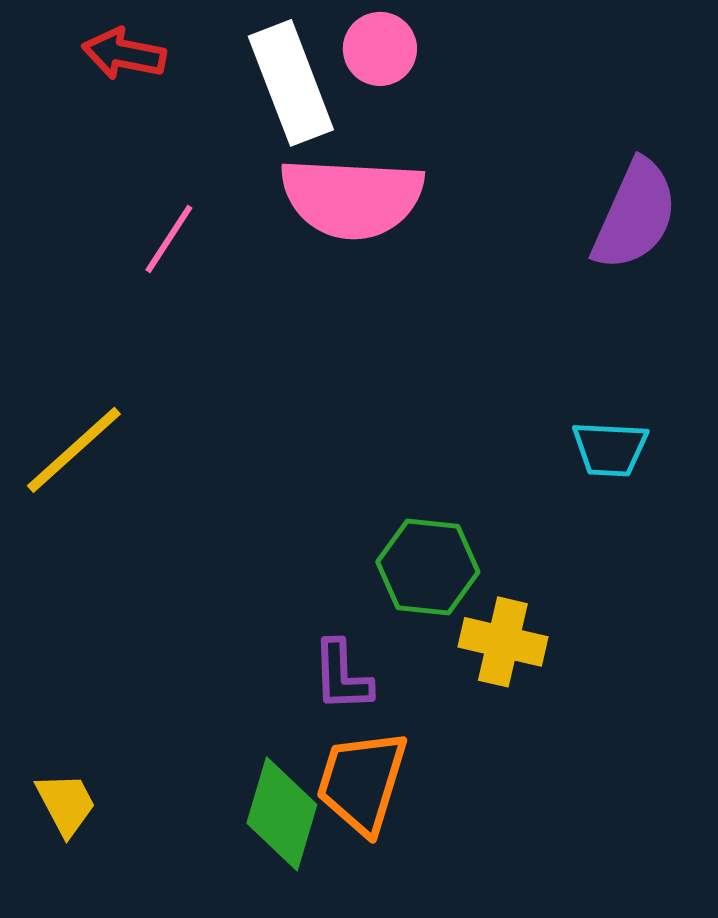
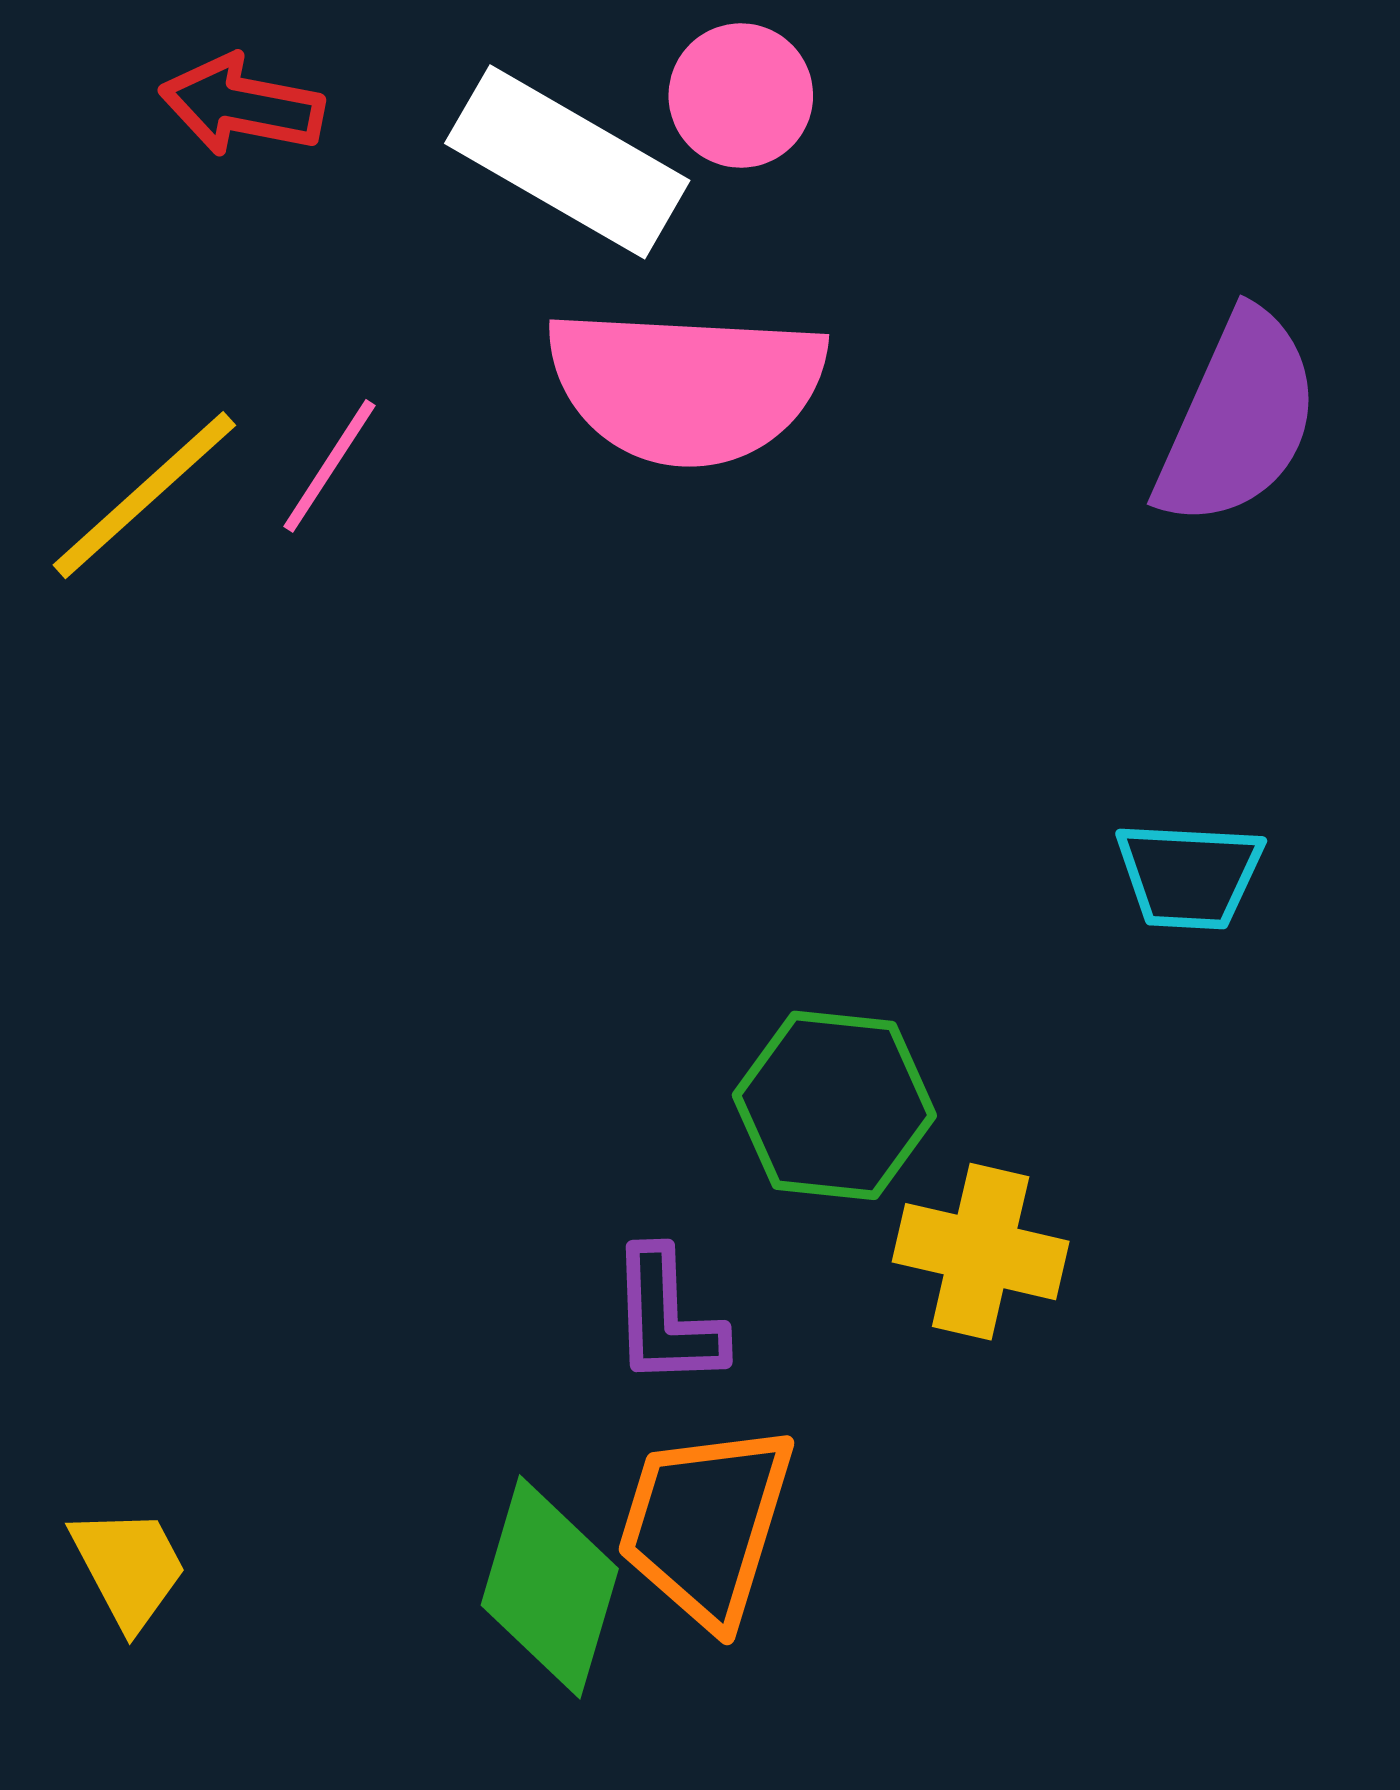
white rectangle: (291, 83) -> (567, 162), turned -39
yellow line: (74, 450) -> (144, 495), moved

